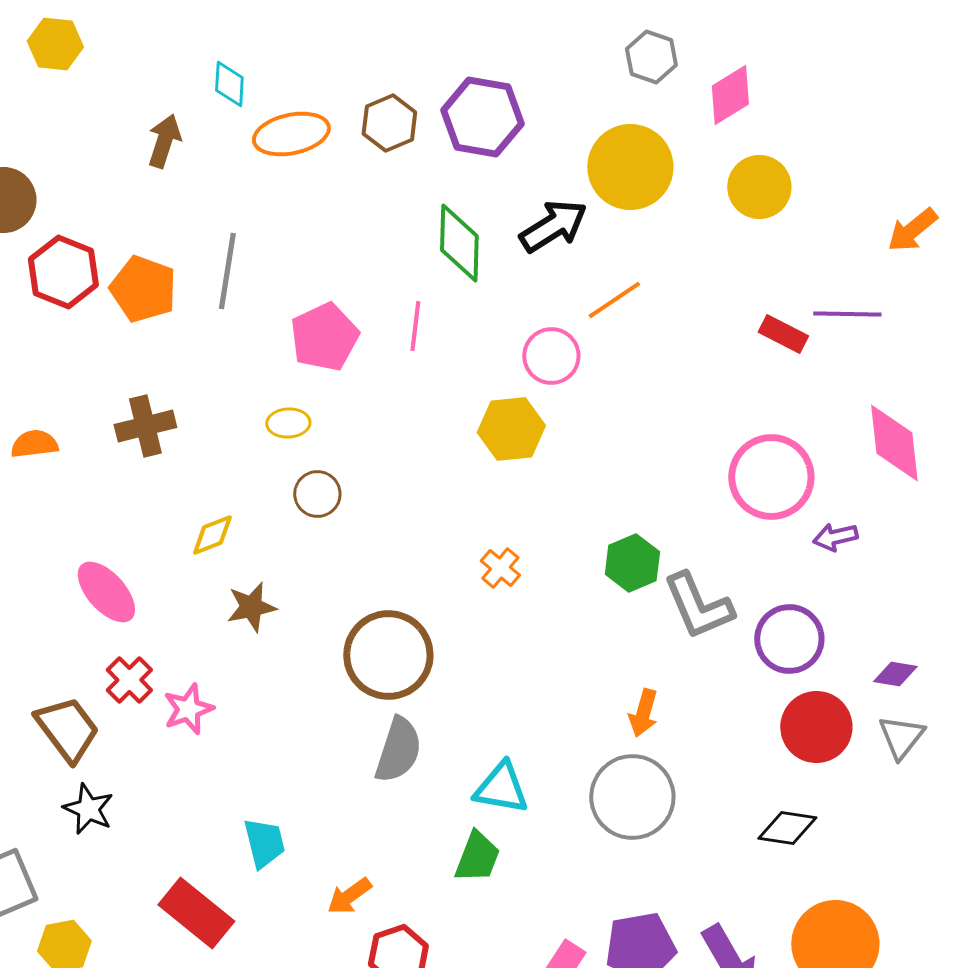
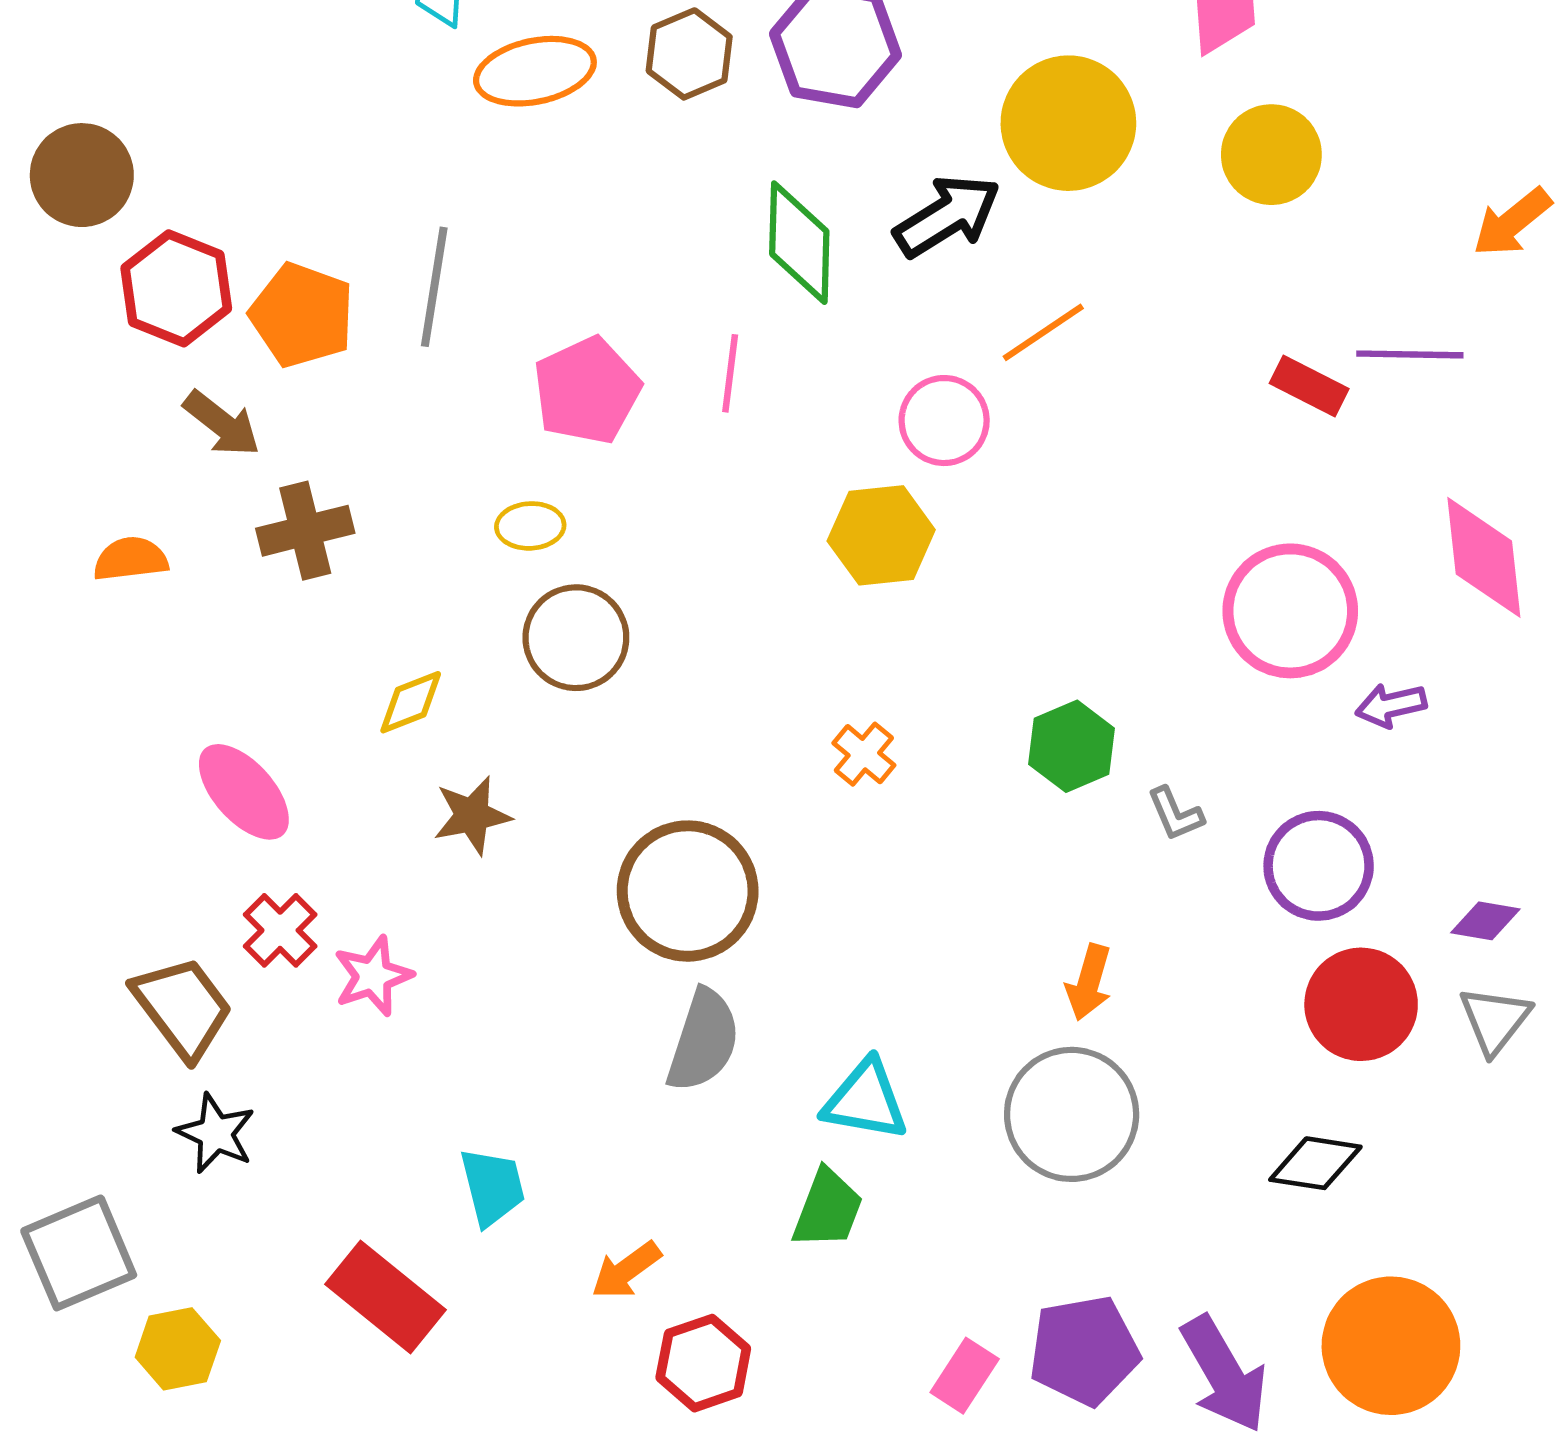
brown arrow: (164, 141) -> (222, 424), moved, turned 110
brown circle: (317, 494) -> (576, 638), size x1.4
gray L-shape: (698, 606) -> (1175, 814), size x0.5

